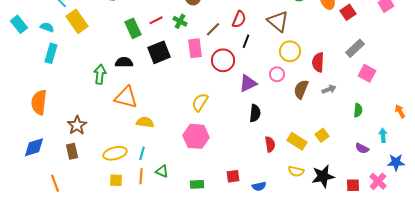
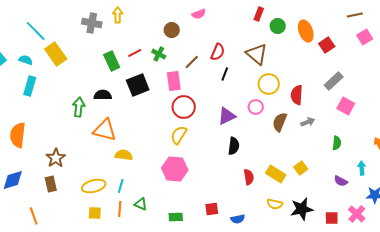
red circle: (223, 60) -> (184, 107), moved

